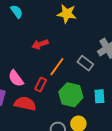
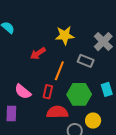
yellow star: (67, 14) -> (65, 35), moved
red semicircle: (25, 104) -> (57, 112), moved

